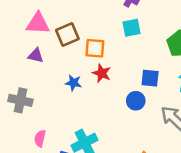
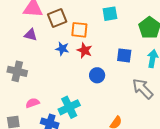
blue star: (73, 83) -> (62, 49), moved
blue circle: (136, 101) -> (97, 75), moved
pink semicircle: (40, 138) -> (33, 103), turned 56

